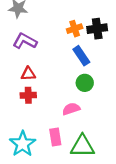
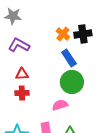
orange cross: (75, 29) -> (63, 34), turned -32
green circle: (85, 83) -> (72, 82), size x1.5

